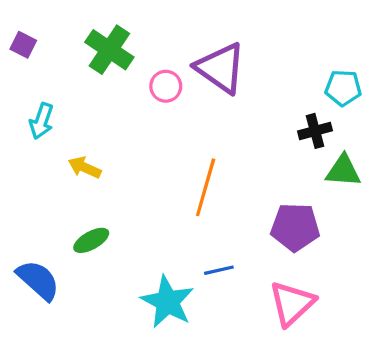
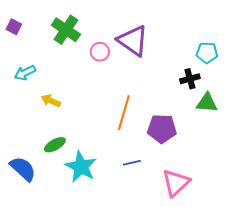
cyan arrow: (41, 121) -> (25, 73), turned 45
purple pentagon: (295, 227) -> (162, 129), moved
cyan star: (167, 302) -> (81, 167), moved

